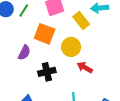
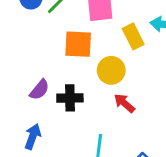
orange square: (45, 34) -> (78, 44), turned -30
purple semicircle: (24, 53) -> (39, 90), moved

